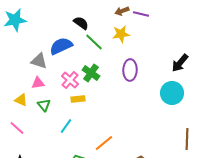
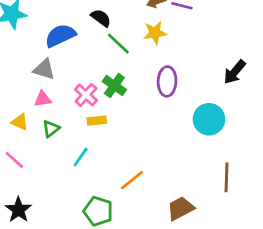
blue semicircle: (61, 46) -> (60, 35), moved
cyan circle: (172, 93) -> (209, 119), moved
green triangle: (44, 105) -> (51, 129), turned 32
brown line: (187, 139) -> (227, 177), moved

